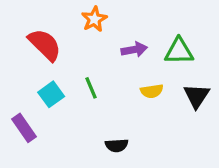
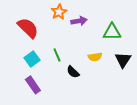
purple arrow: (134, 50) -> (79, 21), moved
purple rectangle: (24, 128) -> (33, 85), moved
black semicircle: (117, 145) -> (73, 72), moved, turned 48

